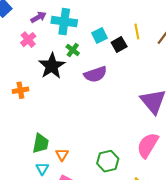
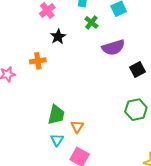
black square: (119, 45) -> (137, 70), moved
black star: (52, 66) -> (58, 37), moved, size x0.6
green hexagon: (108, 161) -> (136, 110), moved

